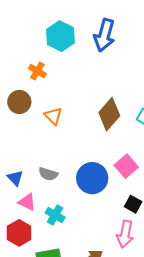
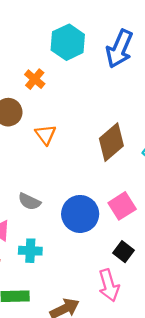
cyan cross: (55, 215) -> (30, 251), turned -36
pink arrow: (125, 234) -> (109, 285), turned -36

